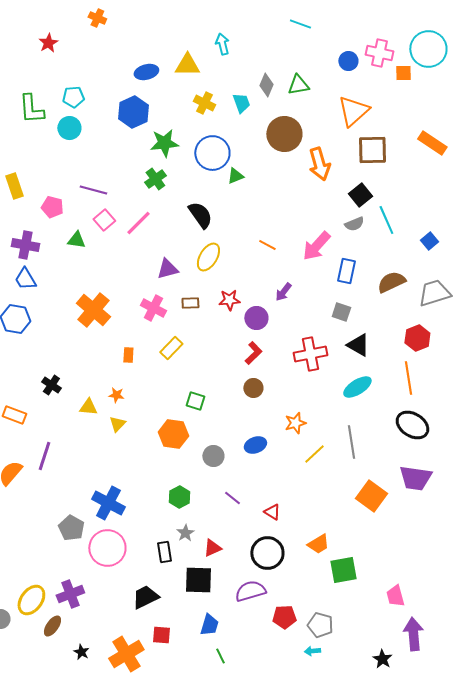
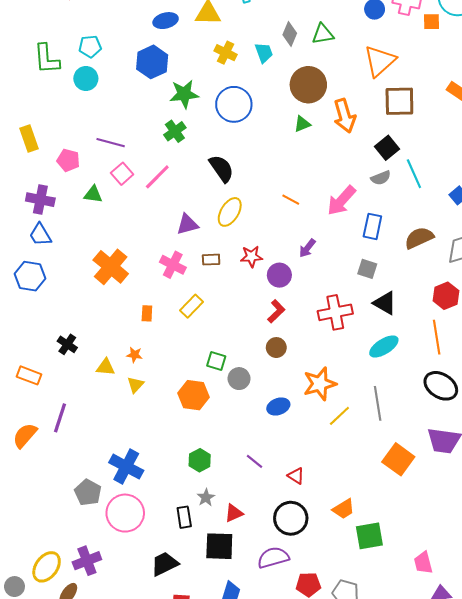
green triangle: (235, 176) -> (302, 124), moved
orange star: (295, 423) -> (320, 384), size x1.5
gray circle: (213, 456) -> (239, 379), moved

